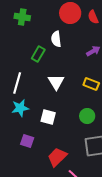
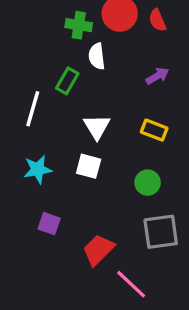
green cross: (22, 17) -> (79, 25), moved
white line: (17, 83) -> (33, 109), moved
white square: (48, 117) -> (89, 166), moved

